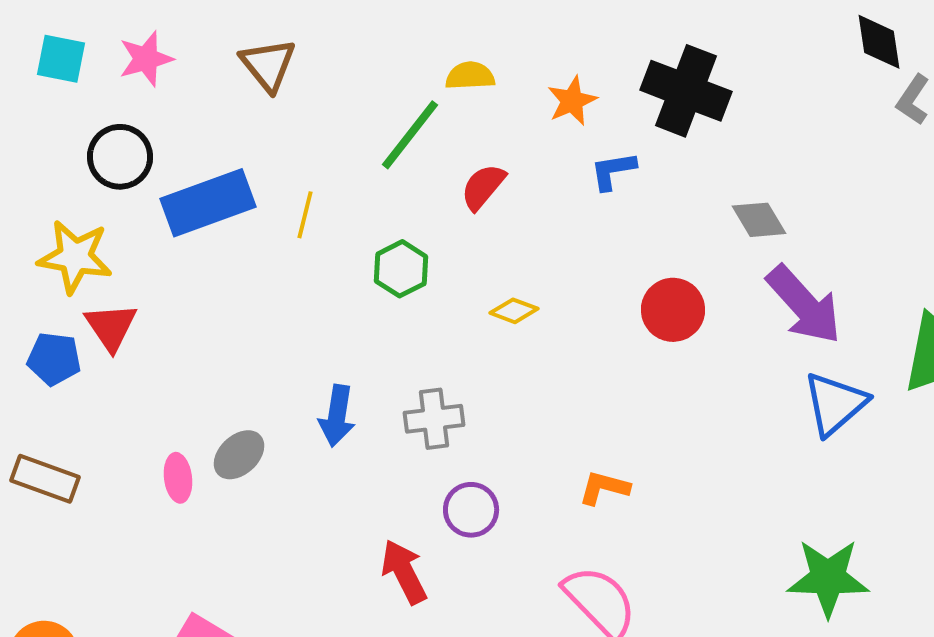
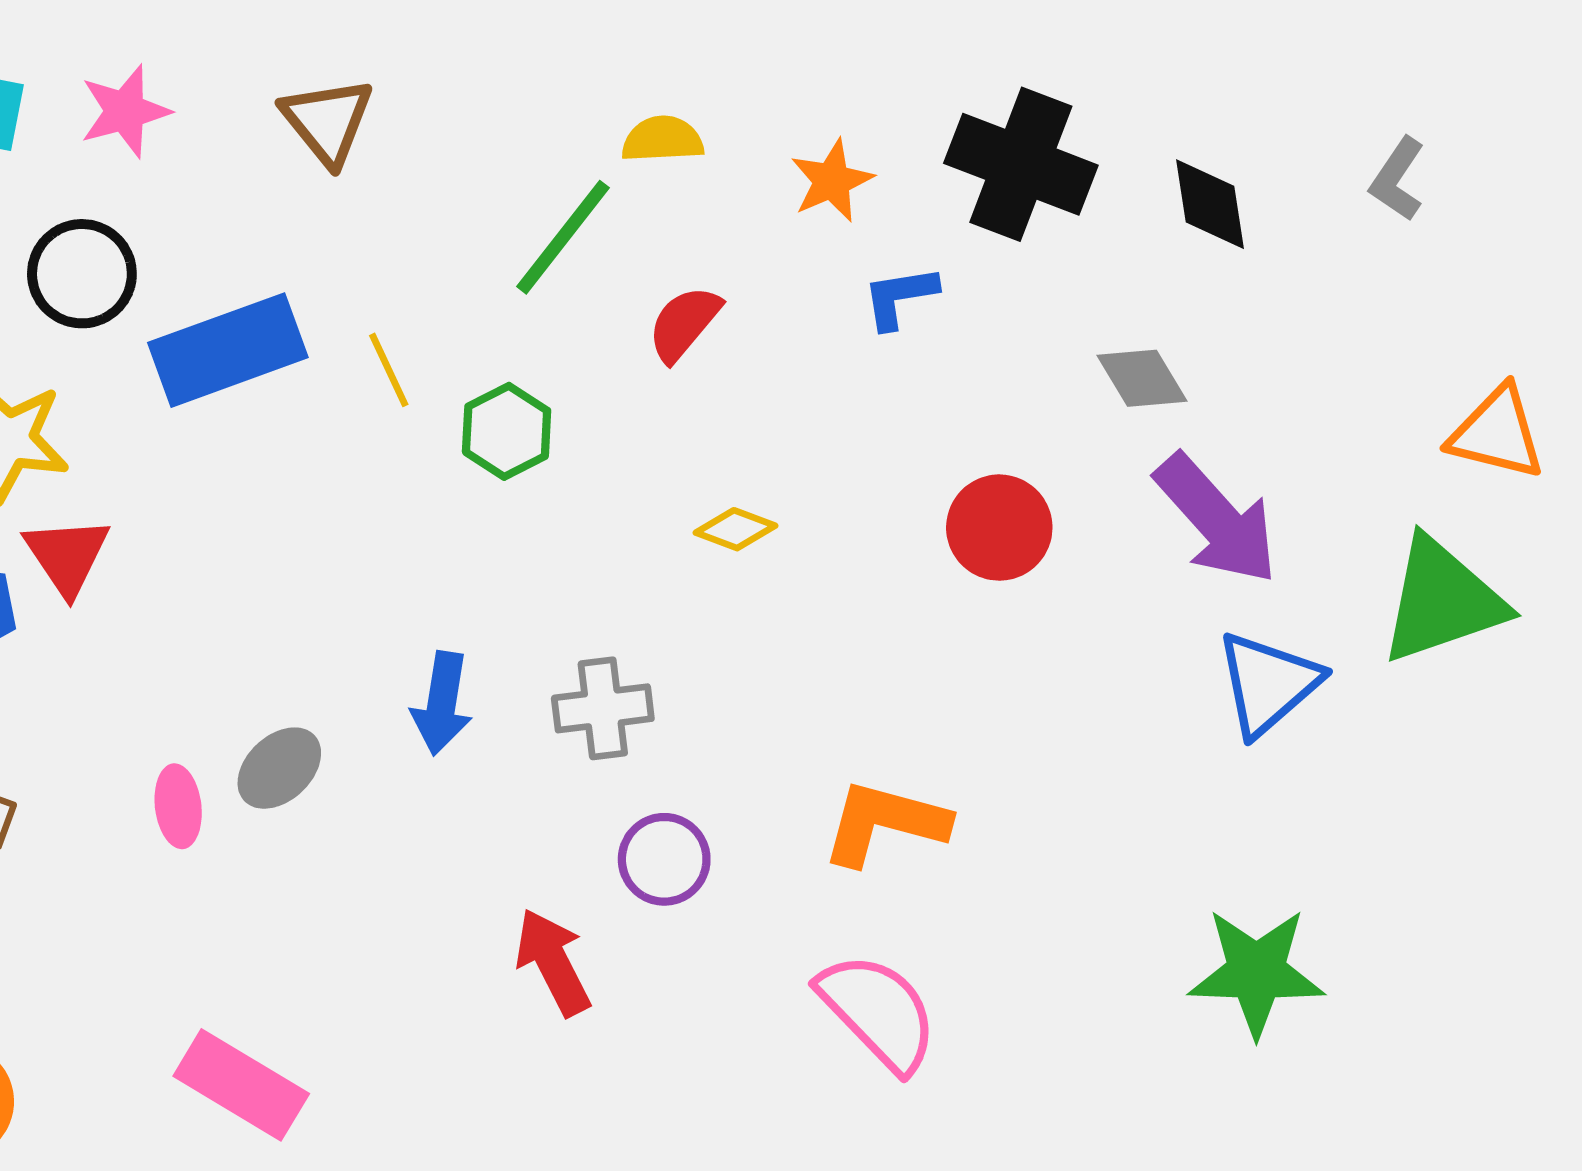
black diamond: (879, 42) -> (1210, 204), moved
yellow line: (305, 215) -> (389, 370), turned -39
green hexagon: (401, 269) -> (507, 431), moved
orange L-shape: (604, 488) -> (885, 823), size x1.5

